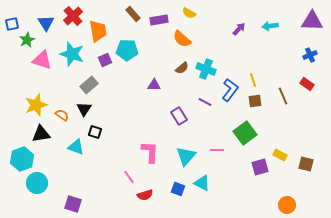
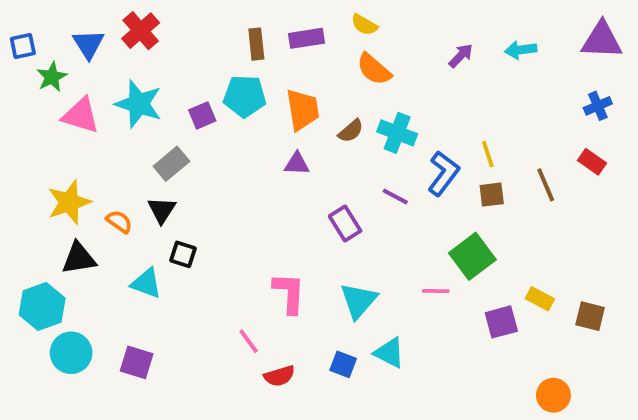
brown rectangle: (133, 14) -> (256, 44), moved, turned 35
orange trapezoid: (98, 31) -> (303, 110), moved
orange semicircle: (182, 39) -> (374, 69), moved
pink line: (217, 150) -> (436, 291), moved
purple square: (73, 204) -> (137, 362), moved

